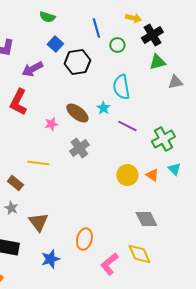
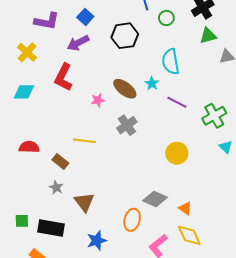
blue square: (55, 44) -> (85, 17), moved
orange triangle: (152, 175) -> (185, 208), moved
gray diamond: (146, 219) -> (155, 199), moved, turned -40

